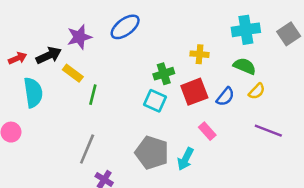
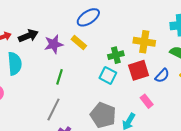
purple star: (79, 37) -> (54, 44), moved
yellow cross: (200, 54) -> (144, 42), size x1.5
yellow rectangle: (73, 73) -> (79, 43), moved
green line: (93, 95) -> (60, 77), moved

